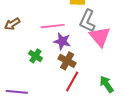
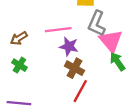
brown arrow: (12, 24) -> (19, 38), moved
green cross: (35, 56) -> (19, 65), moved
green arrow: (107, 84) -> (117, 61), moved

